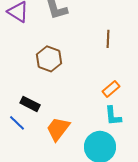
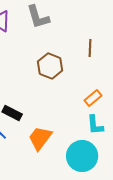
brown hexagon: (49, 59) -> (50, 66), moved

